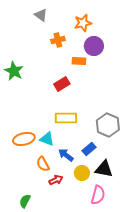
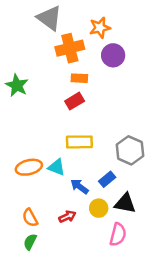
gray triangle: (41, 15) -> (49, 18), size x1.6
orange cross: (58, 40) -> (70, 48), size x1.6
orange rectangle: (79, 61) -> (79, 78), moved
orange semicircle: (43, 164) -> (30, 218), moved

